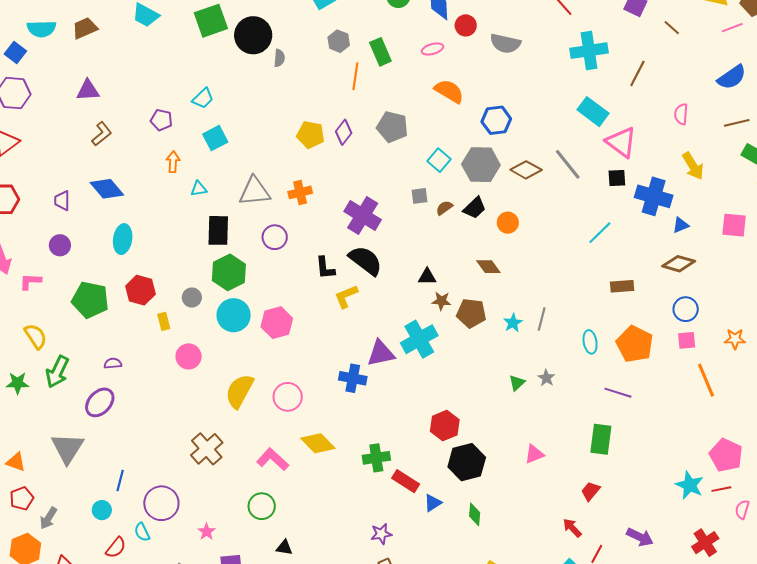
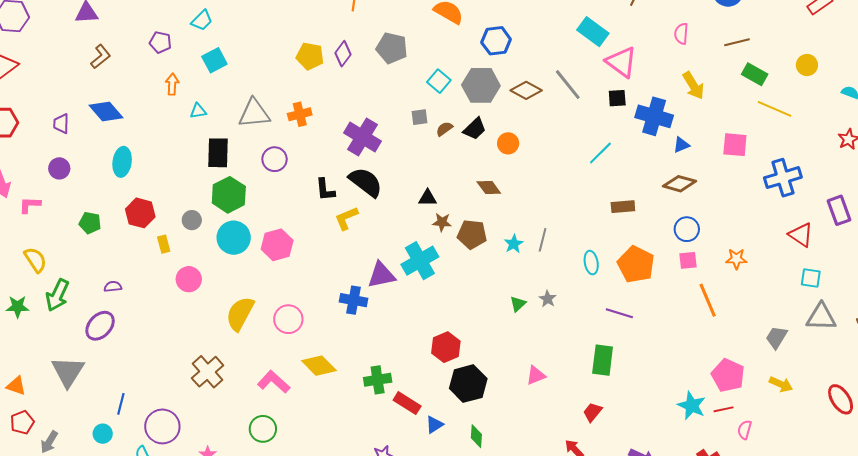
green pentagon: (90, 300) -> (90, 223), size x0.6

